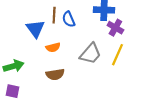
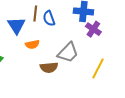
yellow line: (118, 55) -> (98, 68), moved
brown semicircle: (55, 74) -> (49, 67), moved

